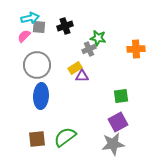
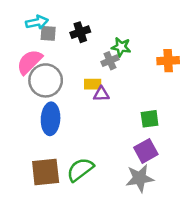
pink semicircle: (24, 36) -> (29, 62), moved, size x1.6
yellow rectangle: (75, 68) -> (93, 84), turned 32
brown square: (37, 139) -> (46, 172), size x1.4

